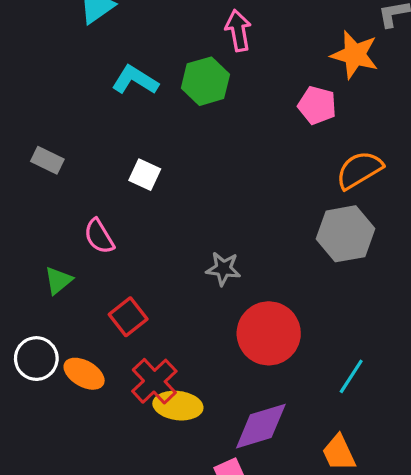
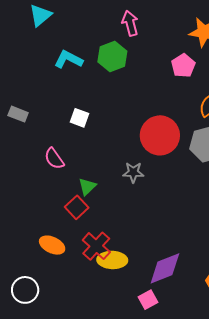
pink pentagon: (317, 105) -> (183, 66), turned 30
green triangle: (58, 280) -> (87, 187), moved
red circle: (269, 333) -> (160, 135), moved
white circle: (36, 359) -> (25, 290), moved

